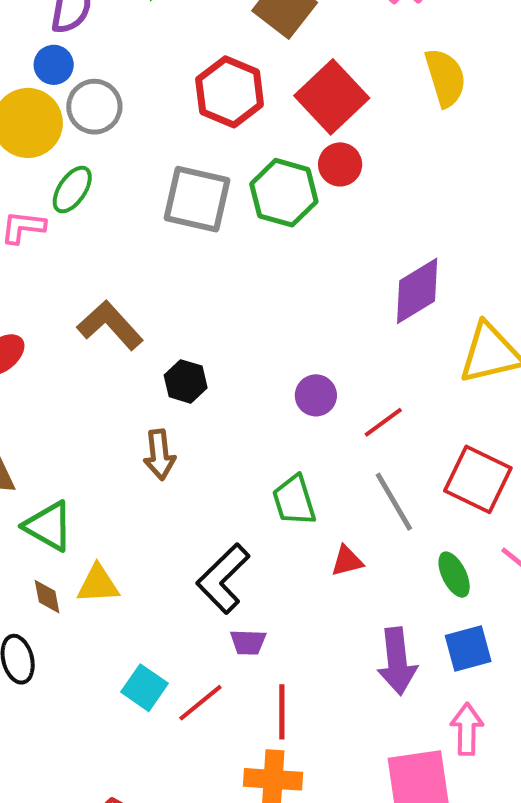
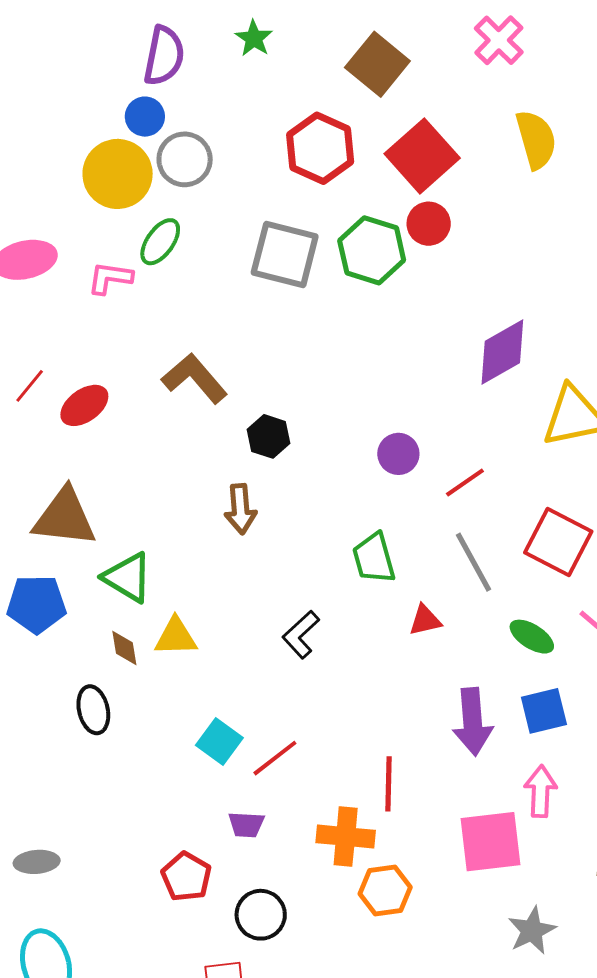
green ellipse: (454, 575) -> (532, 637), turned -33
black L-shape: (223, 579) -> (301, 634), size x0.7
purple trapezoid: (248, 642) -> (246, 825), moved
red line: (282, 712) -> (388, 784), moved

